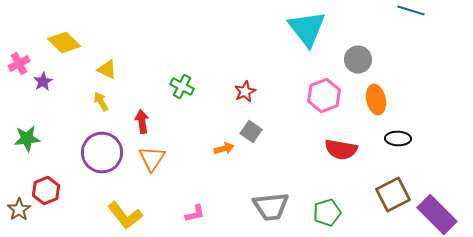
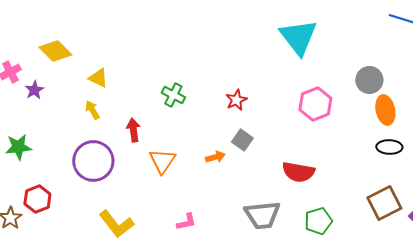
gray circle: (358, 60) -> (369, 80), moved
orange ellipse: (376, 100) -> (385, 110), moved
red semicircle: (341, 150) -> (298, 172), moved
orange triangle: (152, 159) -> (162, 161), moved

